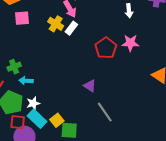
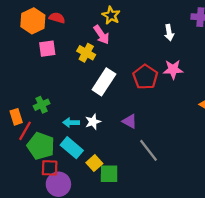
white rectangle: (71, 28) -> (104, 82), moved, size x1.6
cyan arrow: (26, 81) -> (71, 122), moved
white star: (33, 103) -> (93, 122), moved
cyan rectangle: (37, 119) -> (72, 148), moved

